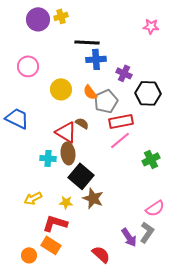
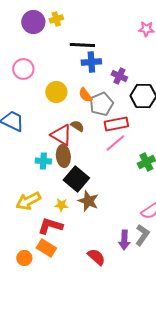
yellow arrow: (33, 198) -> (28, 201), size x1.4
purple arrow: (129, 237) -> (124, 240), turned 36

